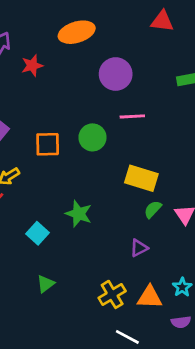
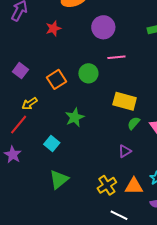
red star: (32, 66) -> (53, 28), moved
orange square: (48, 144) -> (56, 79), turned -30
green star: (79, 214) -> (75, 117), moved, turned 30
green triangle: (45, 284) -> (59, 179), size x1.5

